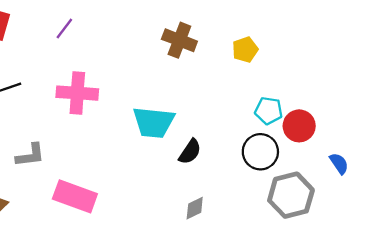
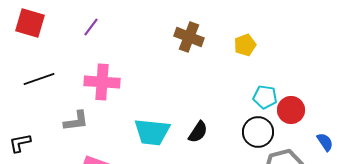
cyan trapezoid: (154, 122) -> (152, 132), moved
gray L-shape: (30, 155) -> (76, 121), moved

